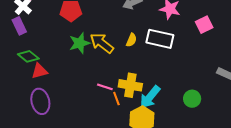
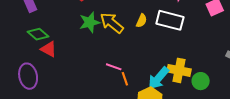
red triangle: (39, 71) -> (49, 49), turned 42
yellow cross: (130, 85) -> (179, 70), moved
purple ellipse: (40, 101) -> (28, 76), moved

